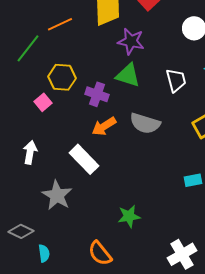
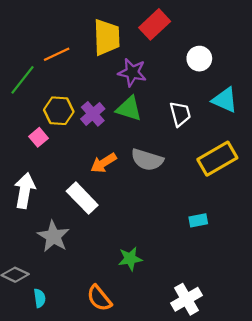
purple cross: (97, 94) -> (93, 114), moved, turned 30
white arrow: (30, 152) -> (25, 191), size x1.4

